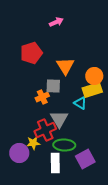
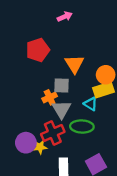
gray triangle: (59, 119) -> (61, 109), moved
green ellipse: (64, 145) -> (82, 126), moved
purple circle: (19, 153) -> (26, 143), moved

